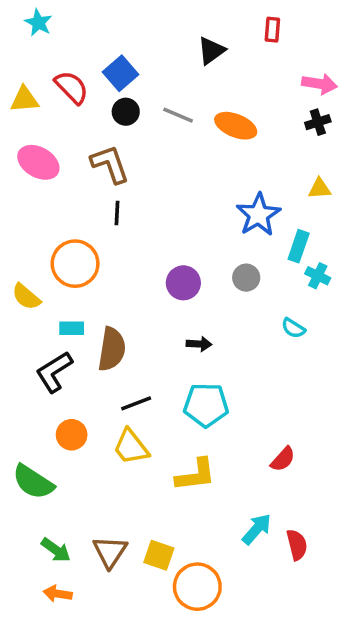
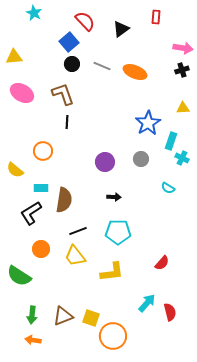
cyan star: (38, 23) -> (34, 13), moved
red semicircle: (72, 87) -> (85, 21), moved
orange circle: (75, 264) -> (43, 151), size x0.7
green arrow: (56, 550) -> (32, 315), turned 60
brown triangle: (110, 552) -> (63, 316), turned 35

